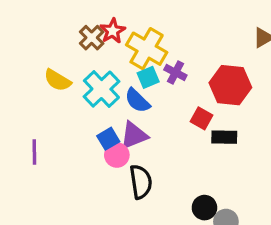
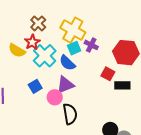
red star: (113, 31) -> (32, 42), moved
blue square: (108, 139) -> (35, 86), moved

